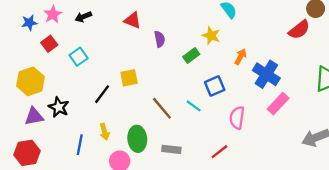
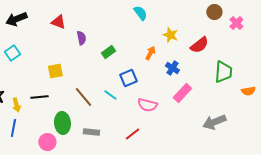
black arrow: (83, 17) -> (16, 19), size x1.5
red semicircle: (299, 30) -> (199, 45), moved
yellow star: (211, 36) -> (170, 35), moved
blue cross: (266, 74) -> (172, 68), size x0.6
black line: (102, 94) -> (39, 97), moved, turned 48
pink semicircle: (237, 118) -> (147, 105), turned -84
yellow arrow: (104, 132) -> (16, 105), moved

